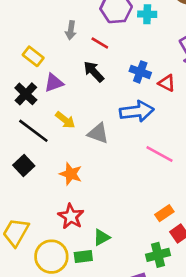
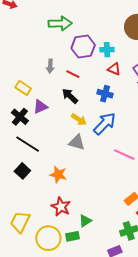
red triangle: (167, 83) -> (114, 69), moved
blue arrow: (137, 111) -> (105, 124), turned -35
yellow arrow: (65, 120) -> (79, 119), moved

